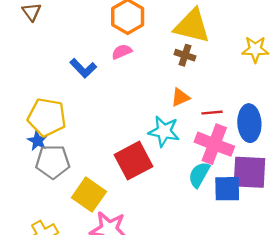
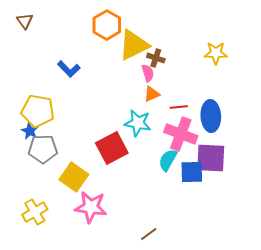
yellow triangle: (192, 26) -> (134, 45), moved, turned -40
pink semicircle: (122, 52) -> (148, 73), moved, turned 96

